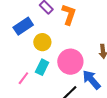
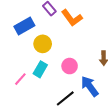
orange L-shape: (69, 14) -> (72, 18), turned 120
pink circle: (70, 62) -> (70, 66), size x0.6

